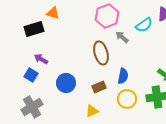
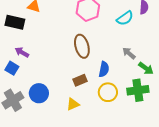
black rectangle: (34, 29) -> (15, 22), turned 30
gray arrow: (122, 37) -> (129, 53), moved
blue circle: (66, 83) -> (39, 93), moved

